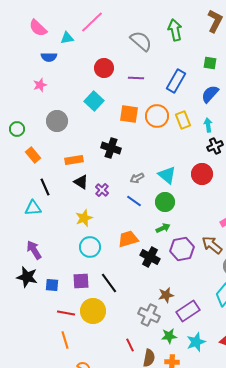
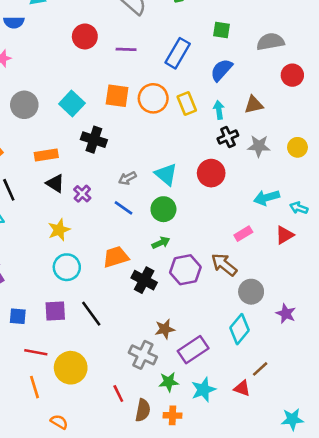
cyan square: (94, 101) -> (72, 103), moved
yellow circle: (93, 311) -> (71, 368), moved

